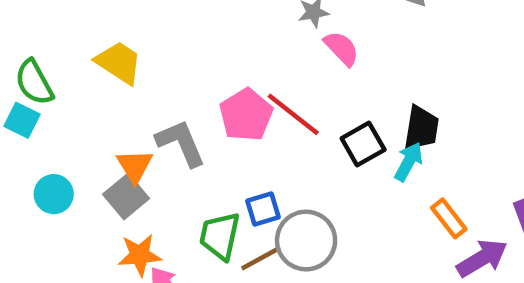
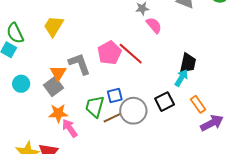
yellow trapezoid: (119, 63) -> (54, 26), turned -95
black square: (363, 144) -> (165, 102), moved

